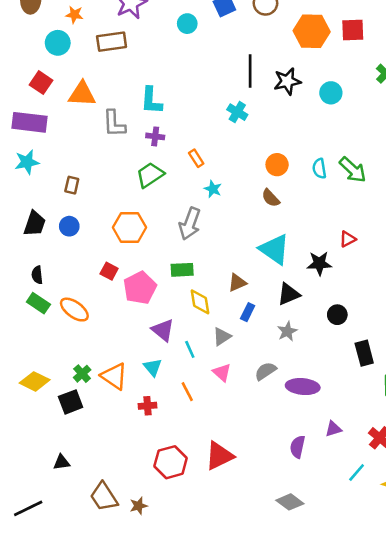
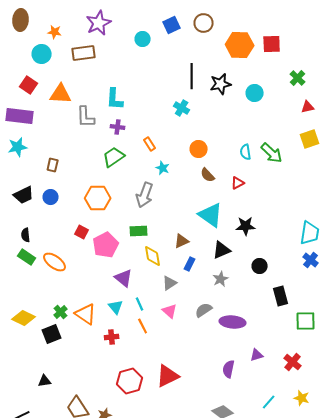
orange circle: (277, 165) -> (199, 149), moved
black trapezoid: (35, 224) -> (24, 195), turned 45
red triangle: (348, 239) -> (238, 183), moved
cyan line: (190, 349) -> (140, 304), moved
cyan line: (357, 472) -> (269, 402), moved

